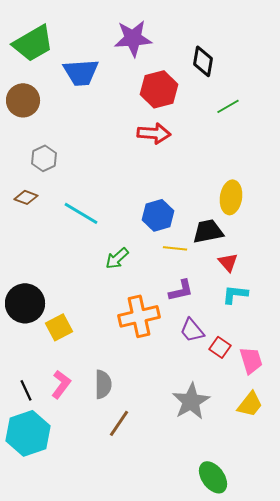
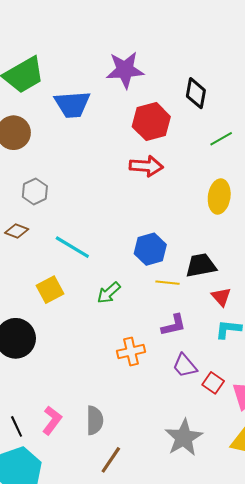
yellow ellipse: (231, 197) -> (219, 197), moved
orange cross: (139, 316) -> (131, 351), size x0.7
yellow square: (59, 327) -> (50, 290), moved

